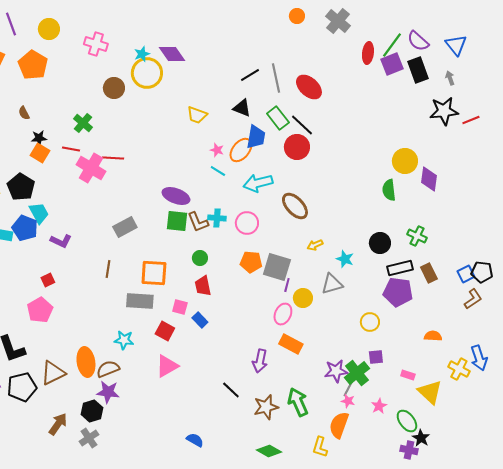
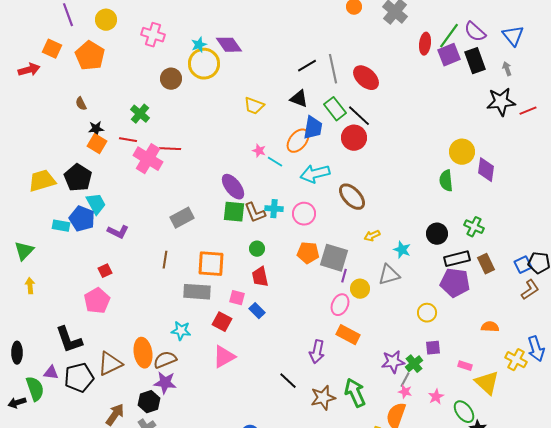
pink star: (217, 150) -> (259, 151), moved
purple ellipse: (176, 196) -> (233, 187), turned 32
green cross: (357, 373) -> (414, 364), size x0.7

